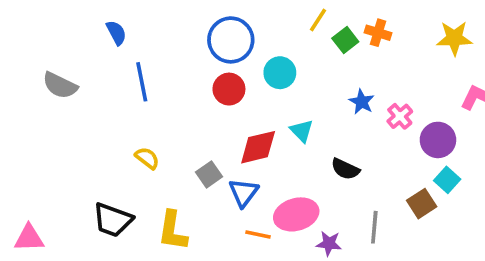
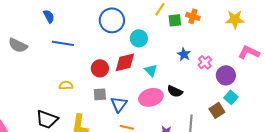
green square: (345, 40) -> (175, 20), turned 32
blue line: (142, 82) -> (63, 43), turned -70
red circle: (229, 89) -> (100, 68), moved
red diamond: (258, 147) -> (125, 62), moved
yellow semicircle: (147, 158) -> (66, 85), turned -40
gray square: (209, 174) -> (100, 94), turned 32
pink ellipse: (296, 214) -> (151, 97), moved

